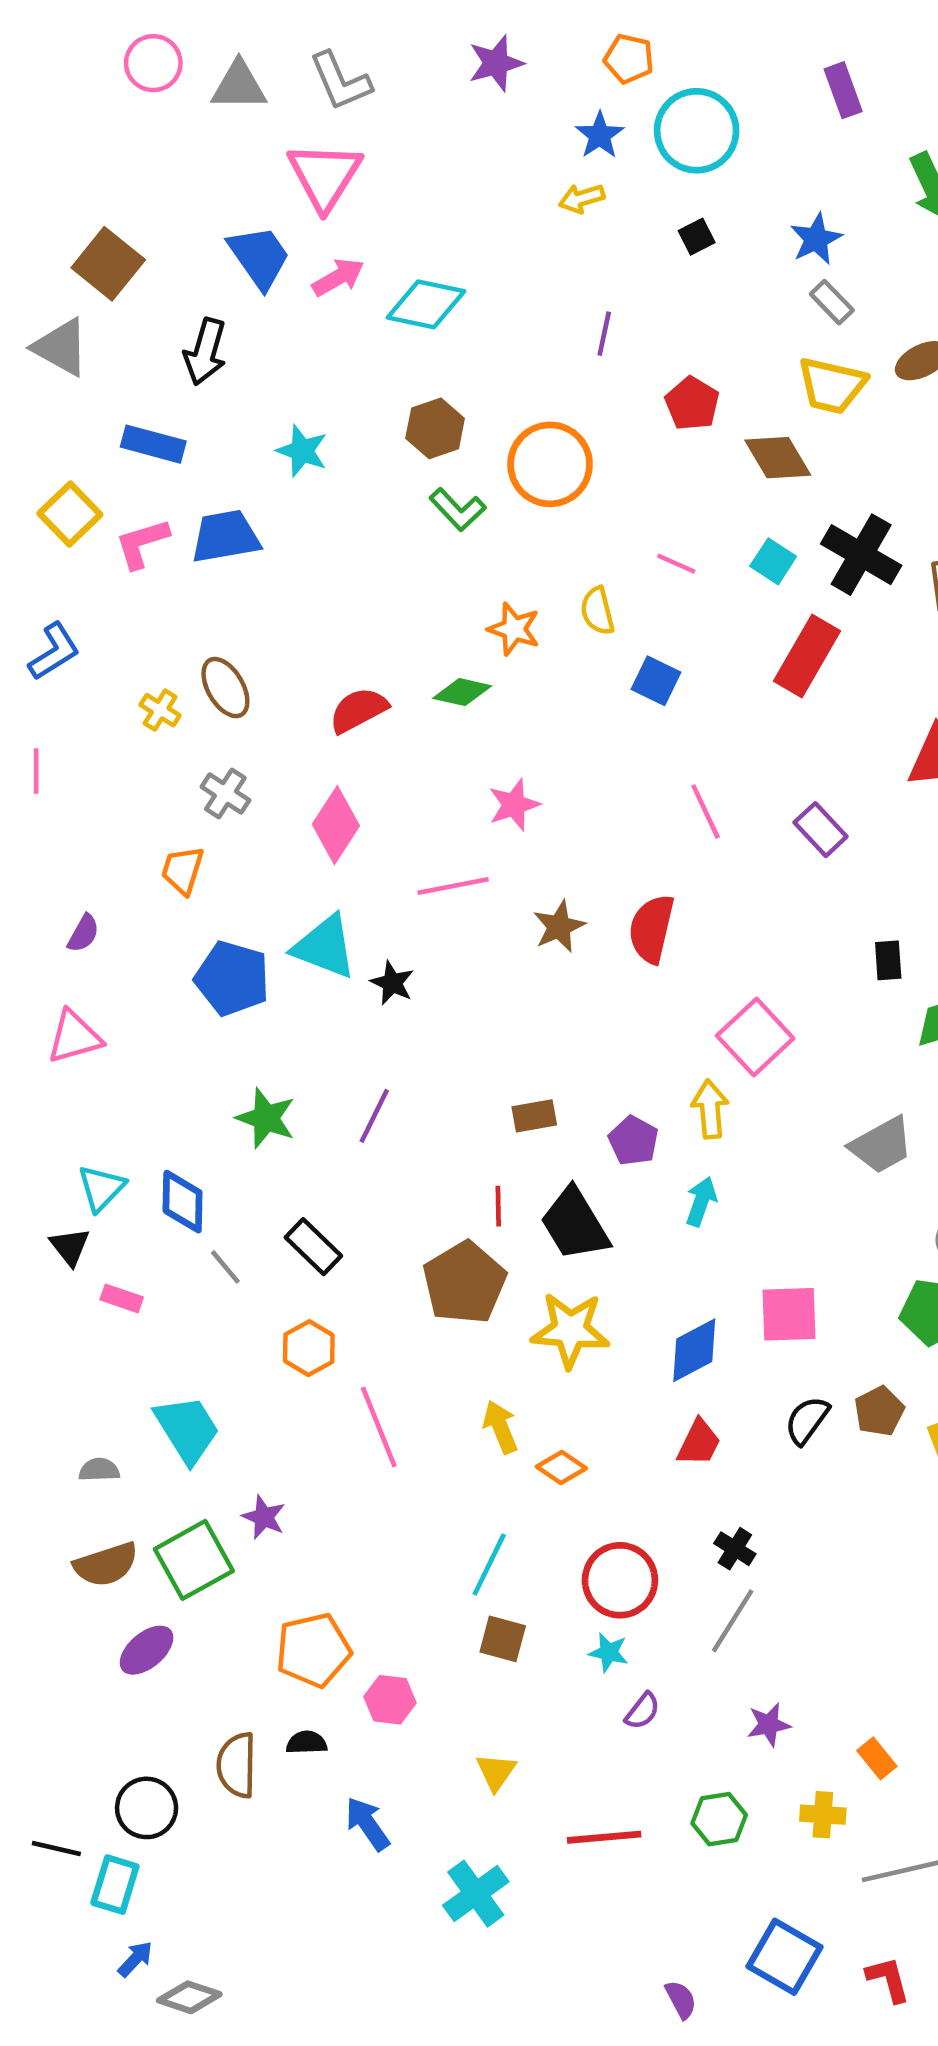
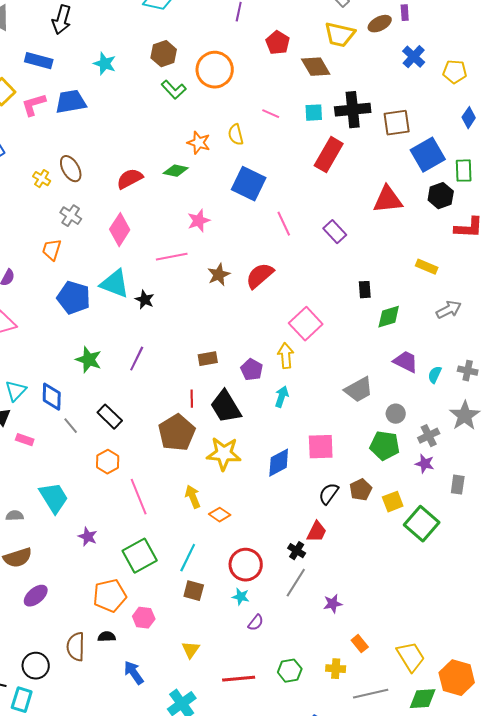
black cross: (861, 555) -> (353, 110), turned -36
cyan square: (773, 561) -> (314, 113), turned -36
blue square: (656, 681) -> (249, 184), moved, size x1.6
red semicircle: (651, 929) -> (260, 276), turned 36
gray trapezoid: (881, 1145) -> (359, 390), moved
red trapezoid: (699, 1443) -> (317, 532), moved
green square: (194, 1560) -> (140, 556), moved
purple star: (769, 1725) -> (333, 604), moved

